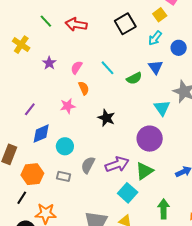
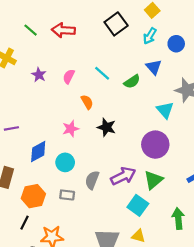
orange semicircle: (84, 88) -> (87, 102), moved
pink star: (68, 106) -> (71, 129), moved
purple line: (30, 109) -> (11, 128), moved, turned 48

